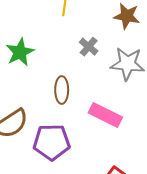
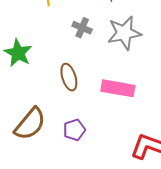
purple pentagon: (52, 142) -> (74, 130), size x0.6

